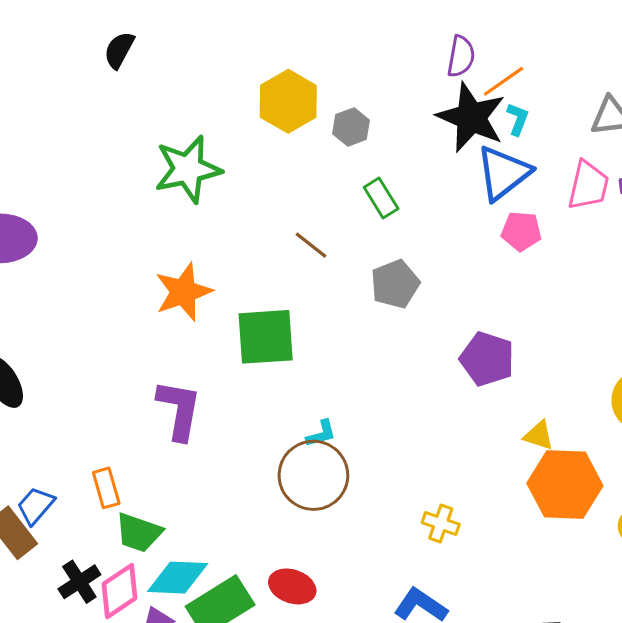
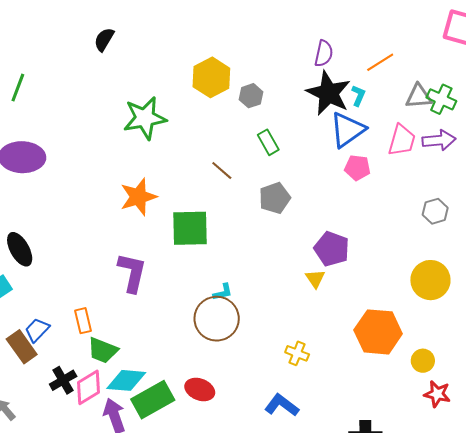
orange line: (504, 81) -> (380, 62), moved
yellow triangle: (539, 435) -> (315, 279), moved, turned 35

